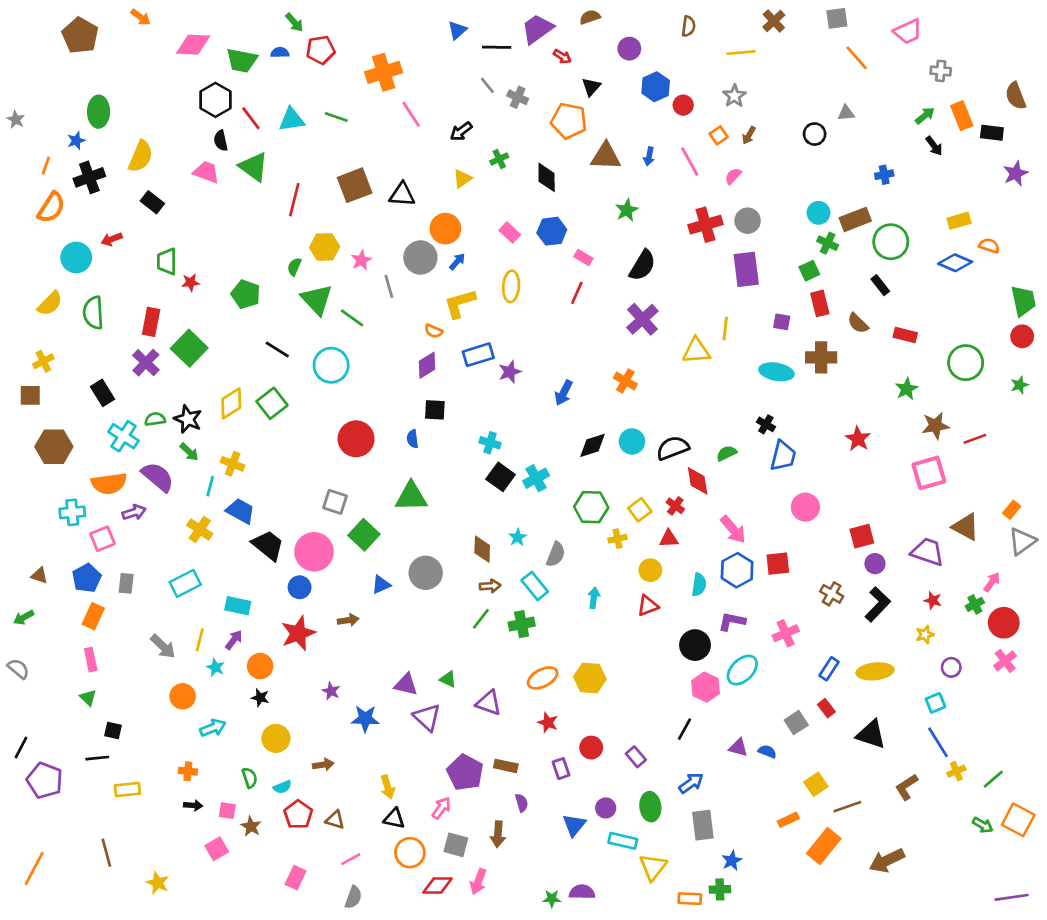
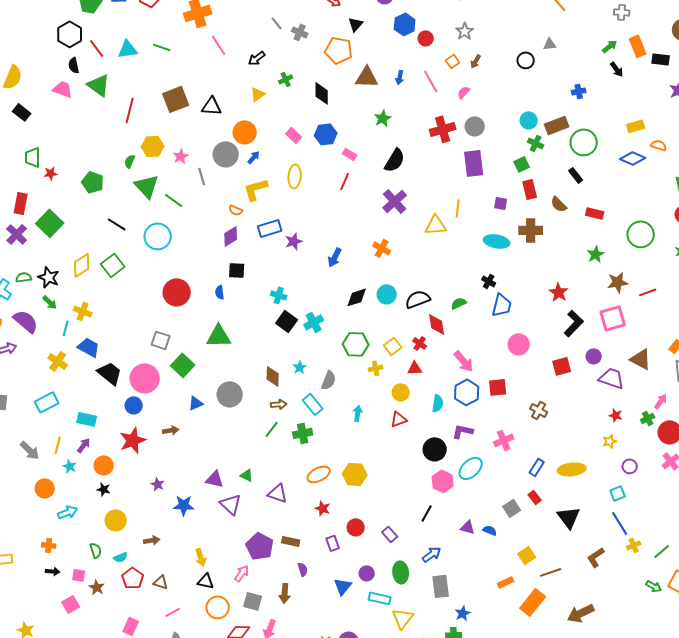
purple circle: (875, 564) -> (594, 356), moved
black L-shape: (878, 604) -> (574, 323), moved
black triangle: (871, 734) -> (569, 517), turned 35

